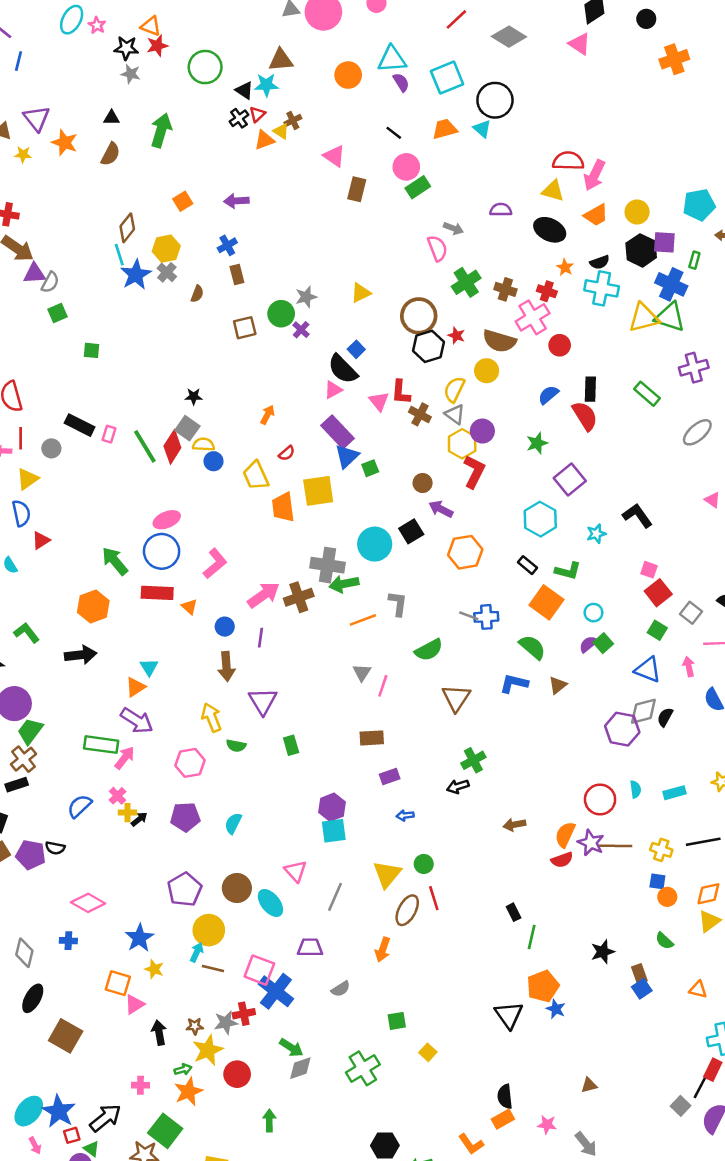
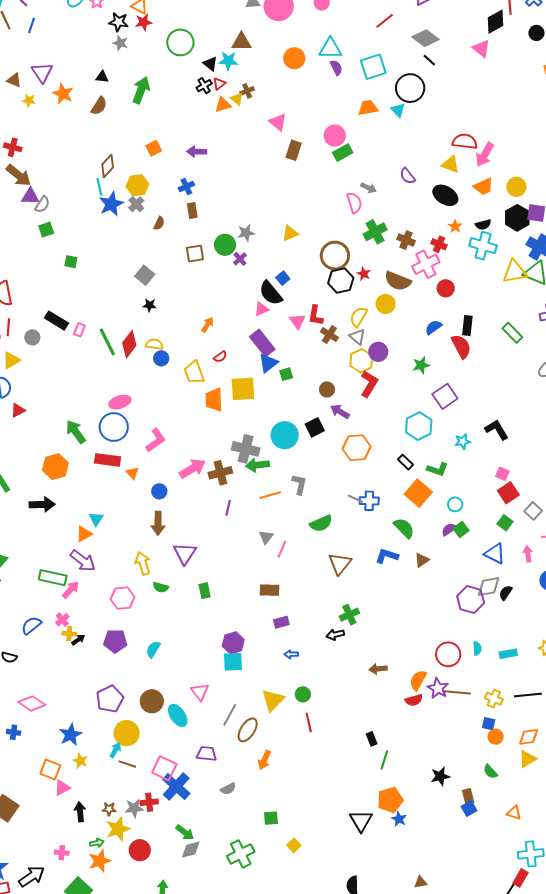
black line: (394, 133) -> (429, 60), moved
purple semicircle: (501, 210) -> (407, 176), turned -132
gray square: (187, 428) -> (145, 275), moved
purple line: (261, 638) -> (228, 508), moved
brown ellipse: (407, 910) -> (248, 730), moved

